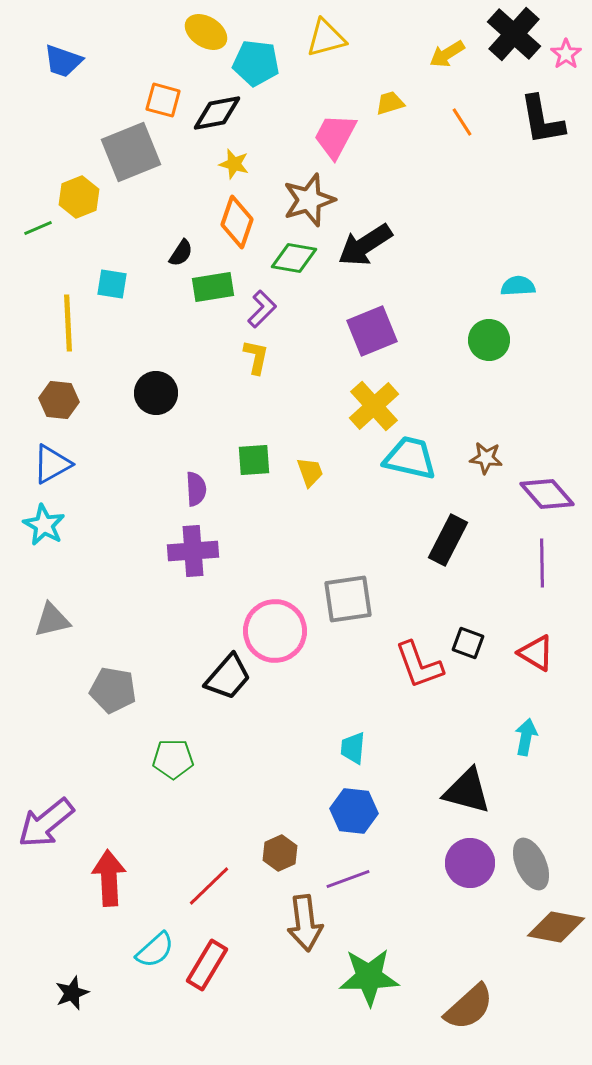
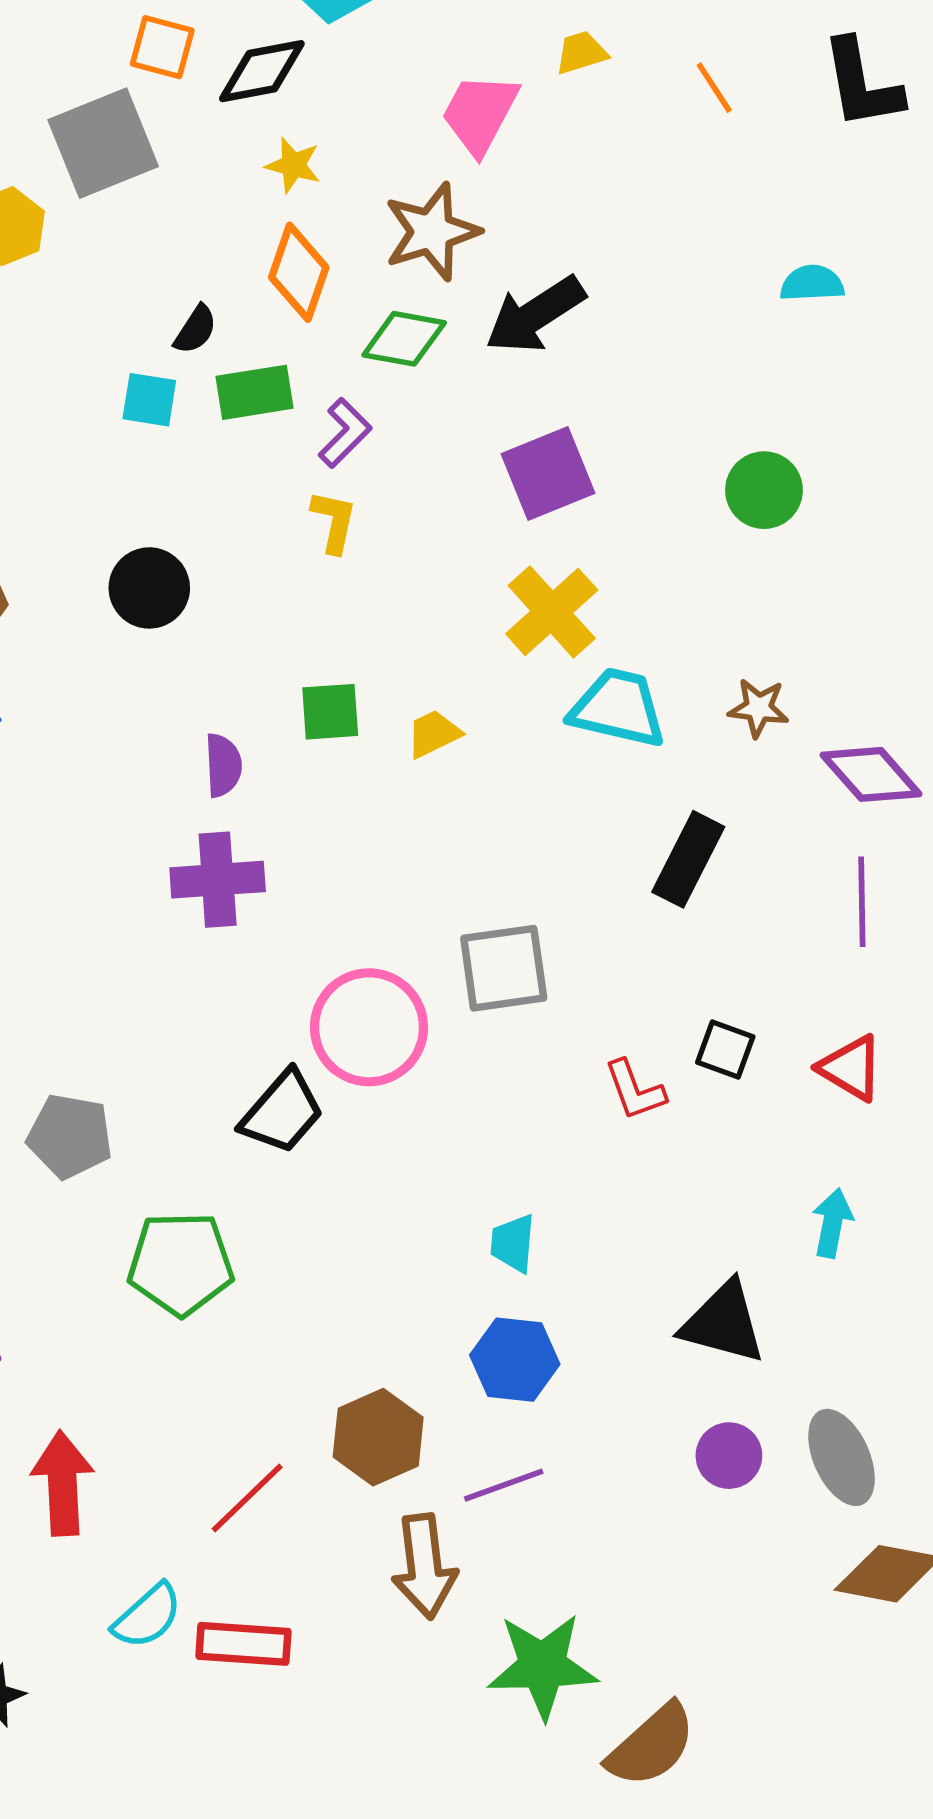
cyan square: (112, 284) -> (149, 400), moved
cyan semicircle: (518, 286) -> (812, 283), moved
yellow trapezoid: (310, 472) -> (434, 734), turned -96
red L-shape: (419, 665) -> (635, 1090), size x0.7
green pentagon: (173, 759) -> (181, 1264), size x1.4
brown hexagon: (280, 853) -> (378, 1437), size x1.4
purple circle: (470, 863) -> (729, 1456), size x0.7
red rectangle: (207, 965) -> (243, 1644), turned 63
brown semicircle: (469, 1007) -> (651, 1745), moved

